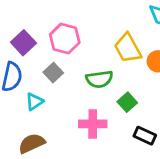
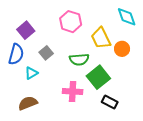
pink hexagon: (65, 39) -> (71, 22), moved
green square: (127, 102) -> (98, 77), size x1.6

